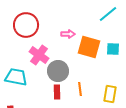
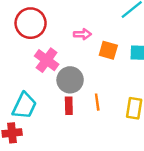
orange square: (89, 47) -> (108, 50), size x0.7
cyan trapezoid: (16, 77) -> (24, 106), moved, turned 105

